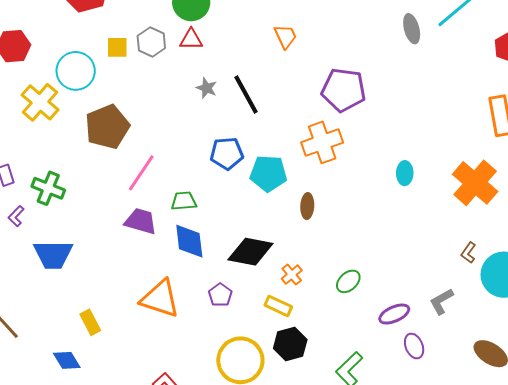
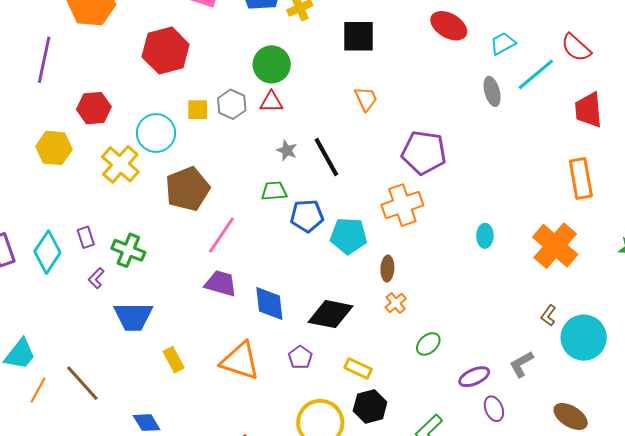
green trapezoid: (184, 201) -> (274, 191), moved
orange cross: (292, 275) -> (396, 303), moved
yellow rectangle: (90, 322) -> (174, 360), moved

